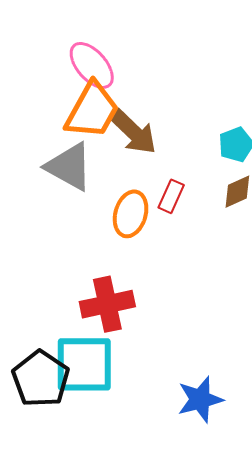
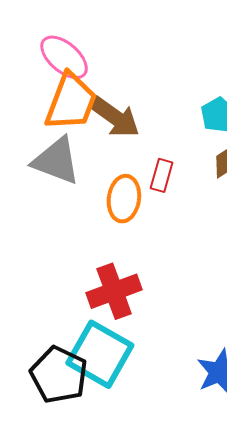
cyan square: (84, 364) -> (100, 354), turned 38

